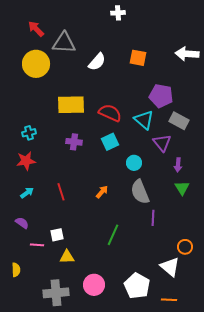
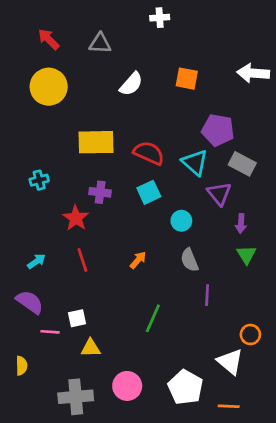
gray triangle: (64, 43) -> (100, 43), moved, size x0.7
red star: (26, 161) -> (76, 218), moved, turned -30
gray semicircle: (140, 192) -> (189, 260), size x0.7
purple semicircle: (22, 223) -> (30, 302), size x1.5

